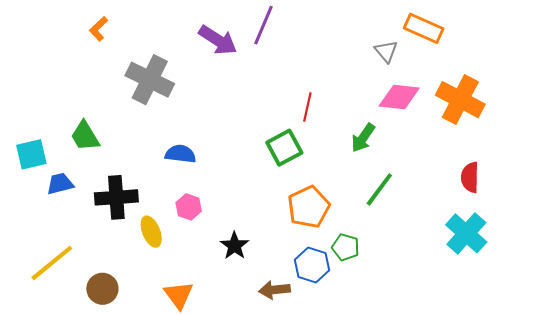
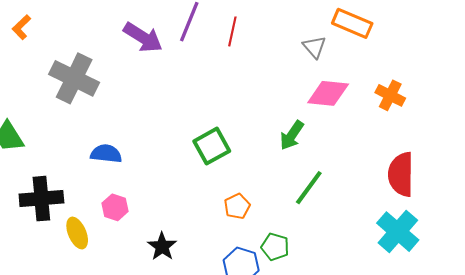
orange cross: (460, 100) -> (390, 95), size x0.6
red line: (307, 107) -> (232, 31), moved
red semicircle: (470, 177) -> (401, 174), size x1.4
orange pentagon: (309, 207) -> (237, 206), size x0.6

